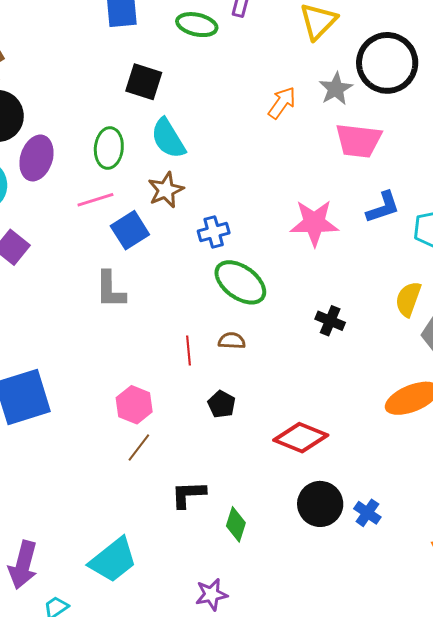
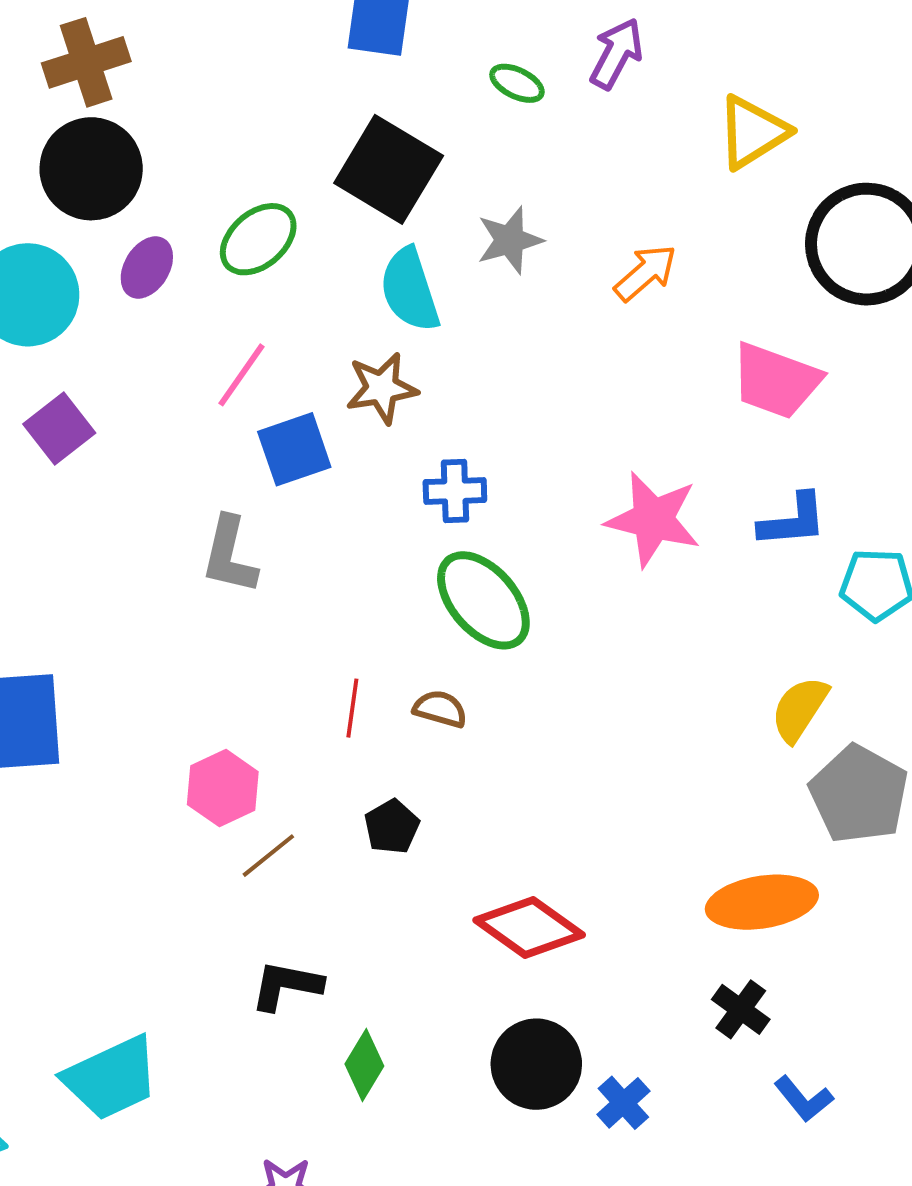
green ellipse: (197, 25) -> (517, 83), size x0.7
black square: (144, 82) -> (389, 169), size x1.4
gray star: (336, 89) -> (510, 240), moved
green ellipse: (109, 148) -> (258, 239), moved, turned 30
purple ellipse: (36, 158) -> (147, 267), size x0.7
pink line: (95, 200) -> (242, 375), turned -51
black cross: (330, 321) -> (741, 1009), moved
brown line: (139, 448) -> (268, 856), moved

